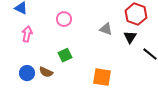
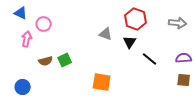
pink circle: (64, 19) -> (44, 24), moved
brown semicircle: (46, 72) -> (46, 61), moved, turned -40
blue circle: (27, 73) -> (23, 87), moved

